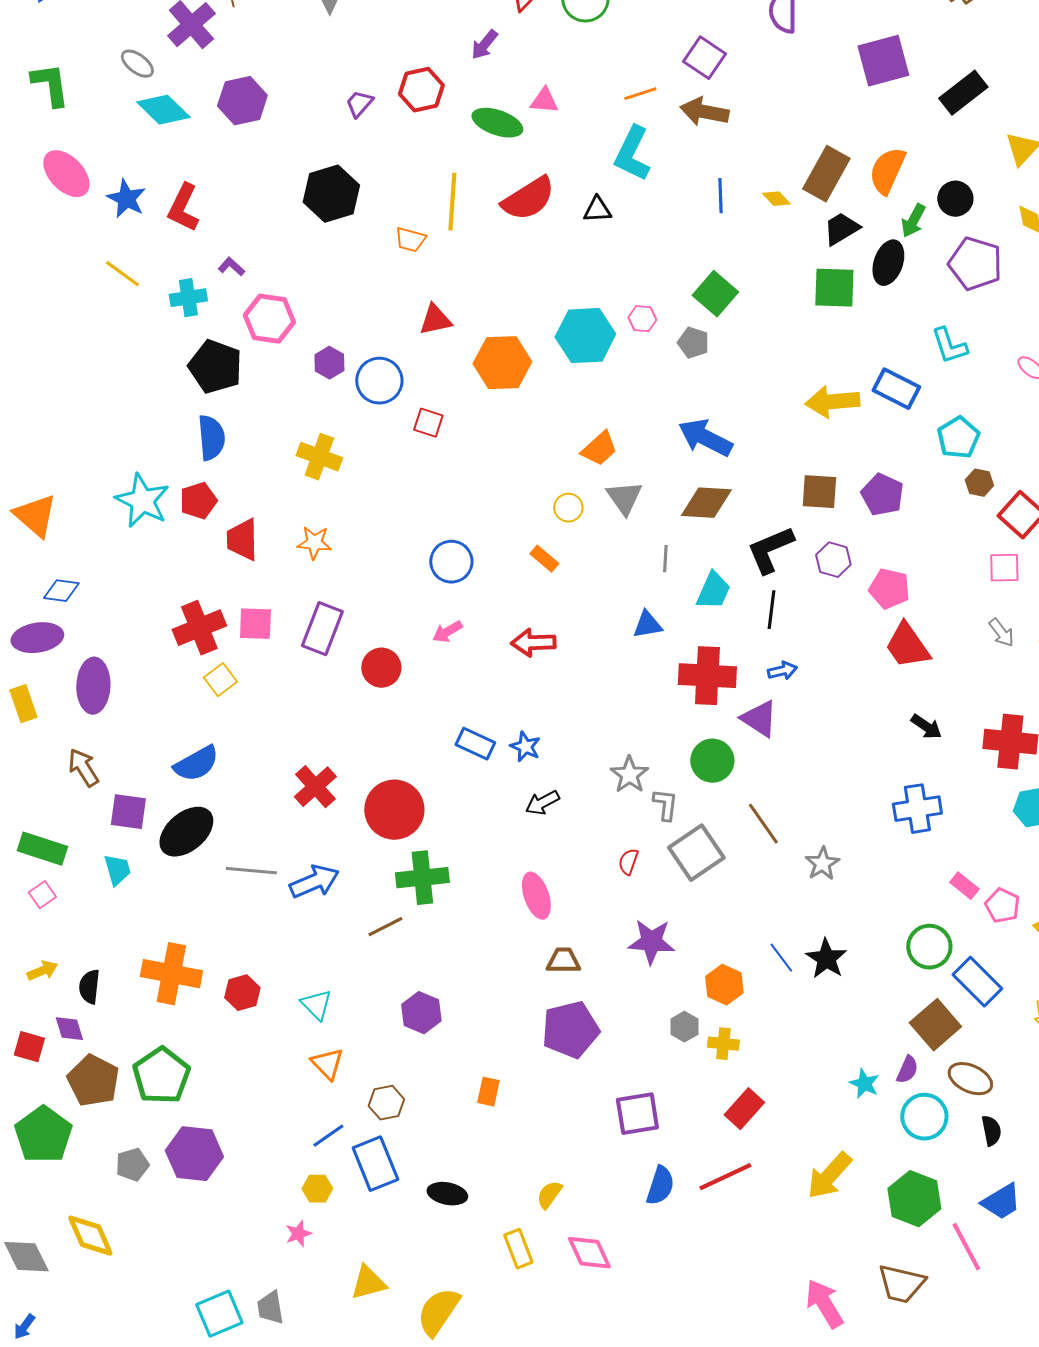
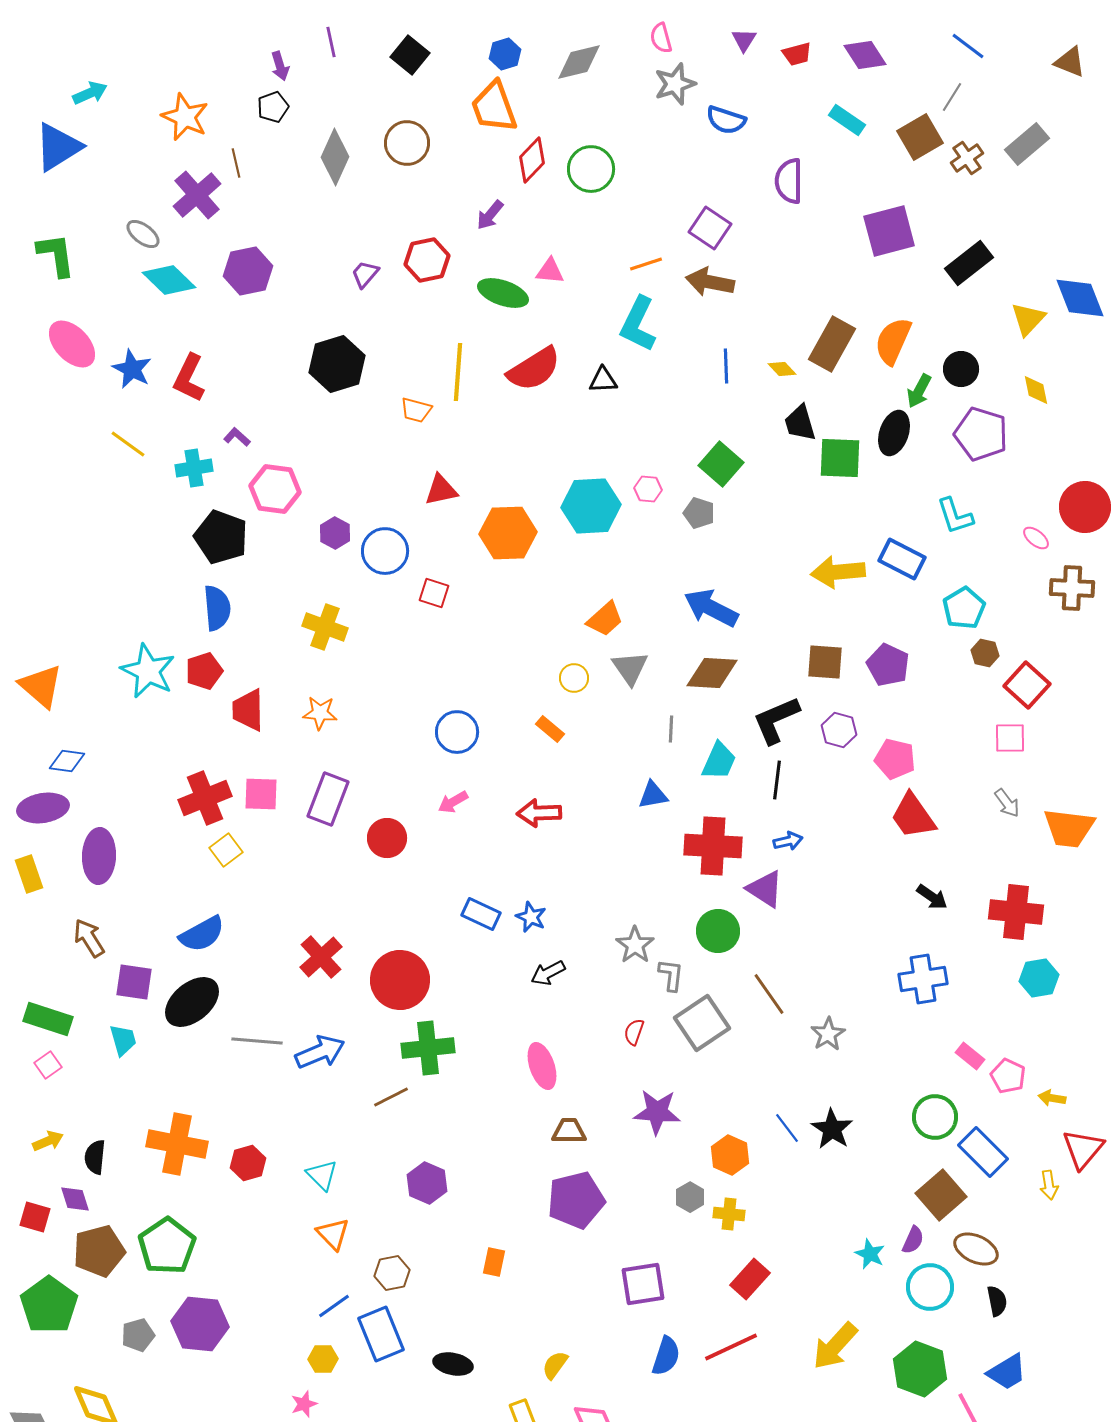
black trapezoid: (841, 229) -> (800, 423), moved, turned -75
brown pentagon: (93, 1081) -> (99, 1251), turned 30

